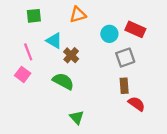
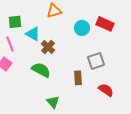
green square: (34, 16) -> (15, 22), moved
gray square: (125, 58) -> (96, 61), moved
brown rectangle: (124, 86) -> (78, 78), moved

